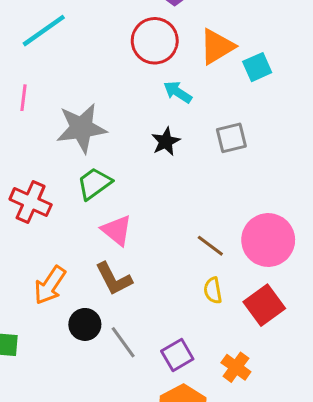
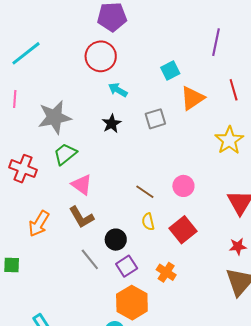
orange triangle: (217, 47) -> (192, 98), moved
pink circle: (268, 240) -> (183, 186), size x0.6
black circle: (85, 324) -> (116, 240), moved

